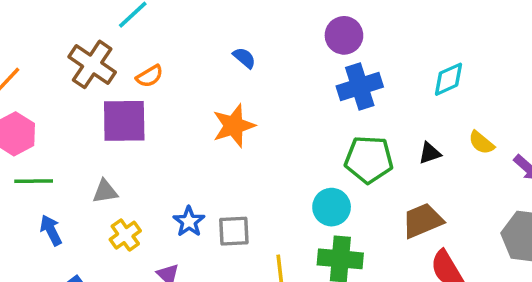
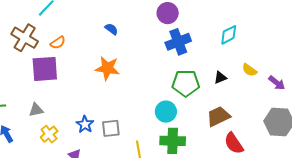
orange star: (234, 126) -> (107, 68), turned 30

